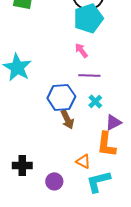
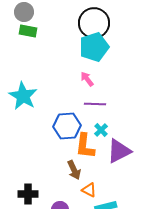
brown arrow: (67, 119) -> (74, 170), moved
purple triangle: (113, 122) -> (119, 151), size x1.5
orange L-shape: (106, 144) -> (85, 146), moved

